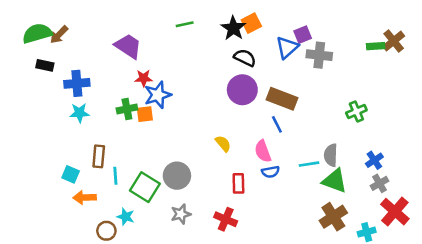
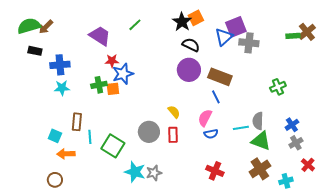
green line: (185, 24) -> (135, 25), moved, turned -32
purple square: (303, 35) -> (236, 27), size x1.5
pink semicircle: (263, 151) -> (205, 118), turned 48
gray circle: (177, 176) -> (149, 132), moved
red rectangle: (238, 183) -> (173, 135), moved
red cross: (395, 212) -> (308, 165), size x0.6
gray star: (181, 214) -> (154, 173), moved
cyan star: (126, 217) -> (135, 172), moved, size x1.5
red cross: (226, 219) -> (215, 171), moved
brown circle: (106, 231) -> (55, 180), moved

